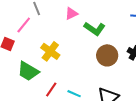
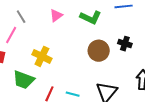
green L-shape: (95, 29) -> (91, 17), moved

